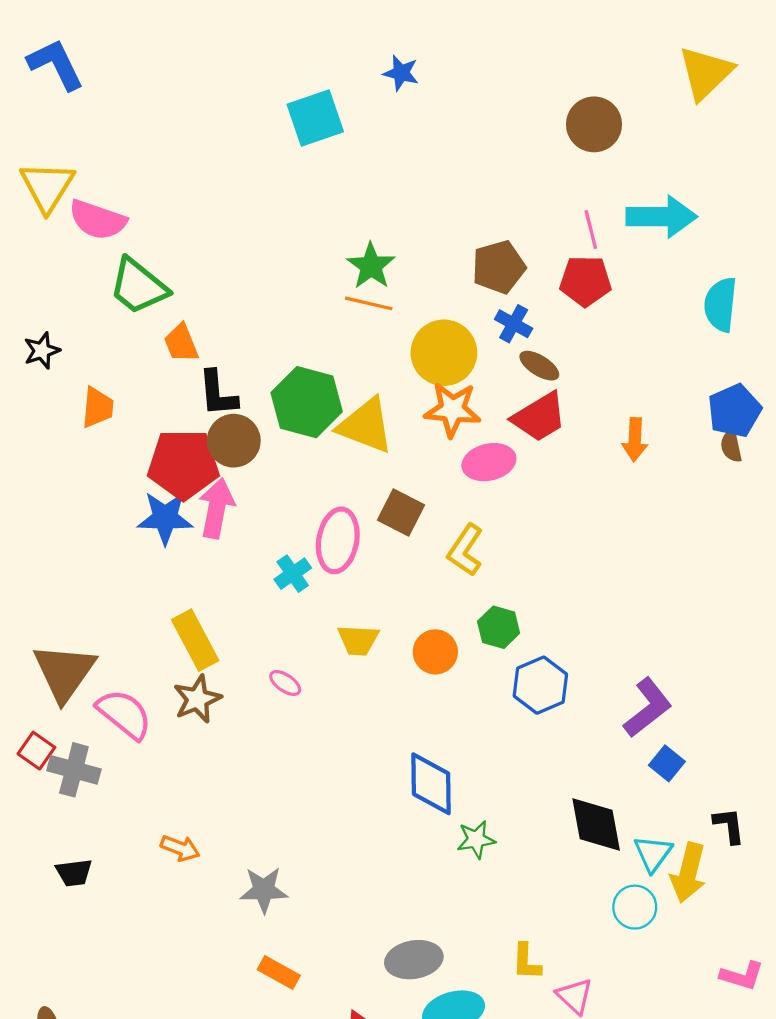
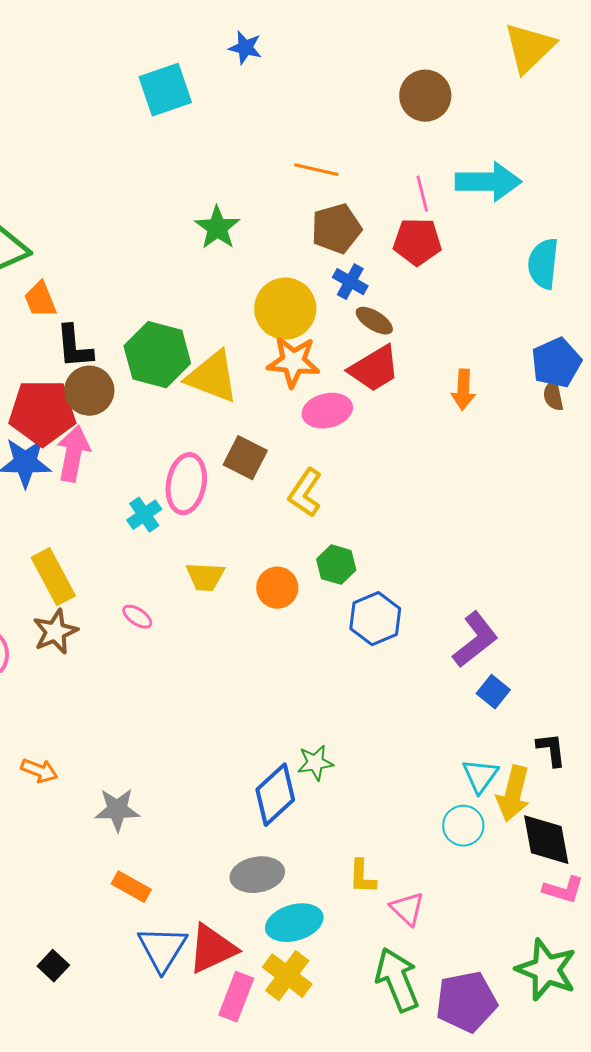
orange line: (369, 303) -> (316, 170), moved
blue diamond: (431, 784) -> (275, 795), moved, turned 48
black diamond: (596, 825) -> (546, 840), moved

